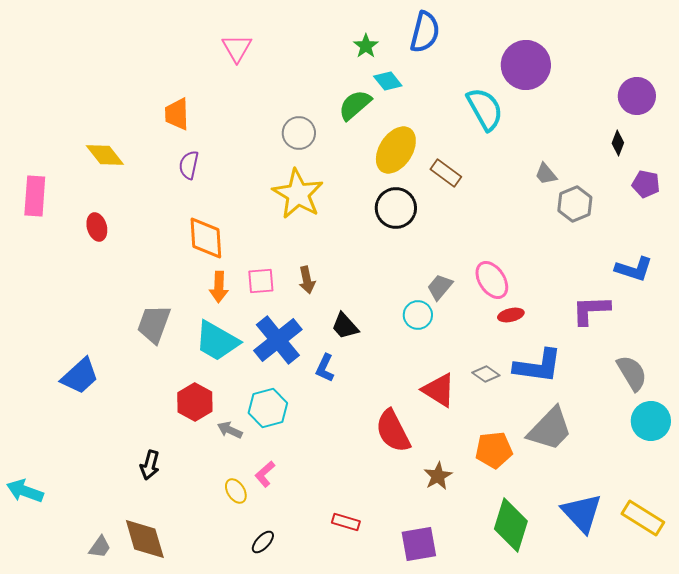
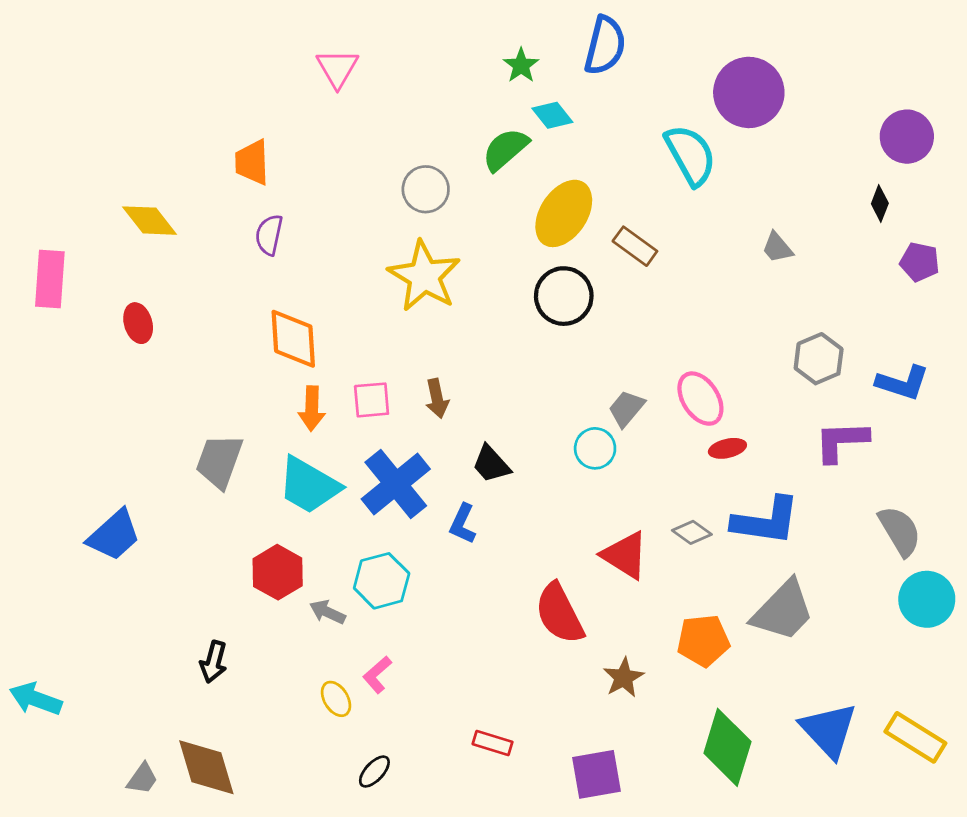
gray hexagon: (575, 204) -> (819, 359), moved

